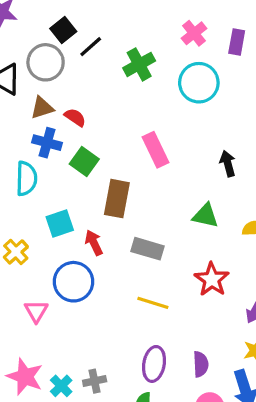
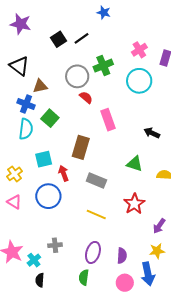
black line: (91, 47) -> (81, 38), moved
gray circle: (46, 62) -> (77, 76), moved
red semicircle: (75, 117) -> (86, 97), moved
blue cross: (47, 143) -> (26, 104), moved
green square: (84, 162) -> (50, 118), moved
black arrow: (228, 164) -> (152, 133), turned -56
pink triangle: (36, 311) -> (14, 202), moved, turned -35
gray cross: (95, 381) -> (55, 245), moved

